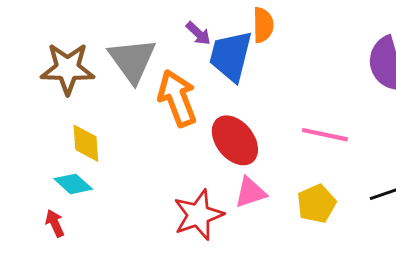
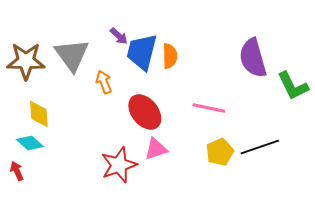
orange semicircle: (263, 25) -> (170, 56), moved
orange arrow: (177, 98) -> (104, 82), size x0.6
yellow pentagon: (317, 204) -> (220, 152), moved

